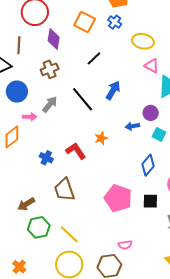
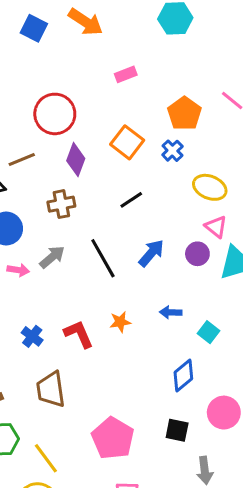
brown line: (19, 45) -> (22, 159), turned 54
purple circle: (151, 113) -> (197, 254), moved
pink pentagon: (118, 198) -> (113, 438), moved

